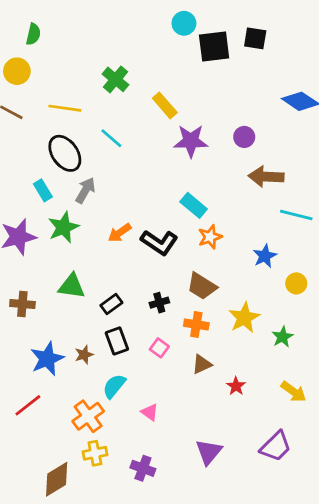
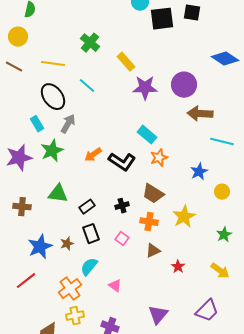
purple circle: (244, 137) -> (184, 85), size x1.6
green star: (283, 337) -> (224, 235), moved

